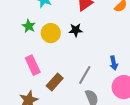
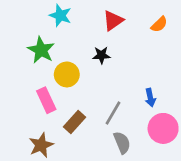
green star: (29, 26) -> (41, 50), size x1.5
yellow circle: (51, 33) -> (67, 74), moved

